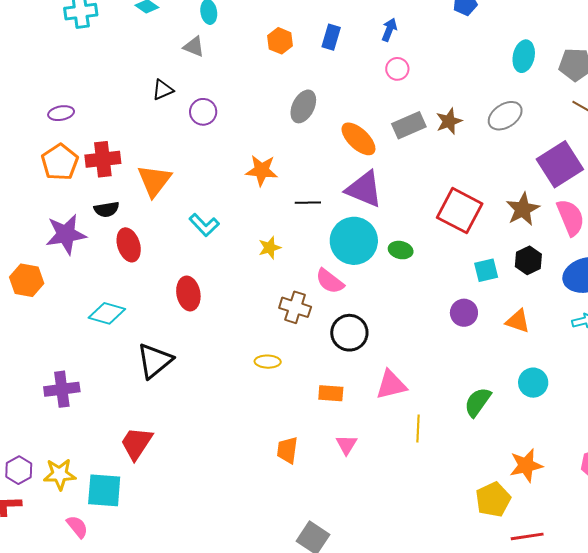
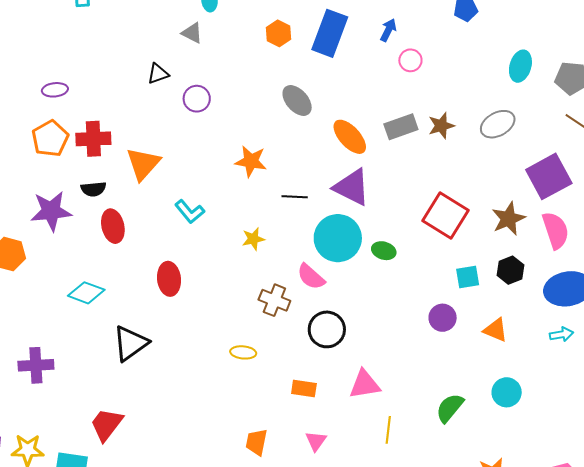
blue rectangle: (331, 37) -> (330, 33), size x1.8
pink circle: (397, 69) -> (410, 60), moved
gray ellipse: (303, 106) -> (297, 100), turned -72

